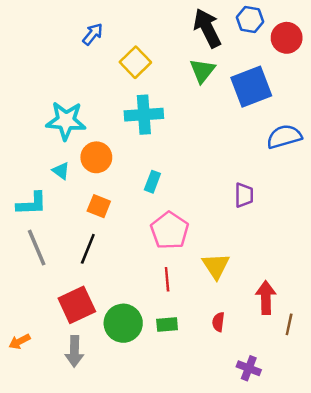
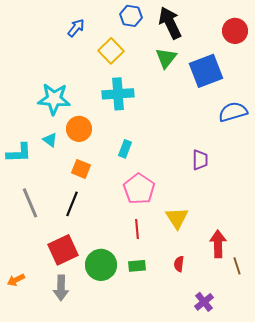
blue hexagon: (250, 20) -> (131, 16), moved
cyan L-shape: (32, 204) -> (19, 153), moved
brown line: (289, 324) -> (237, 266), turned -30
purple cross: (249, 368) -> (204, 302), turned 30

